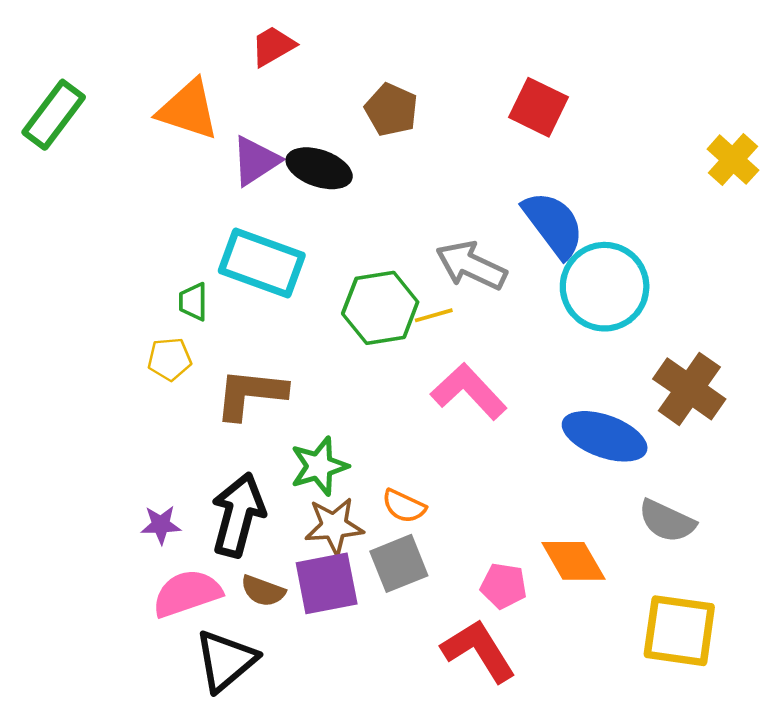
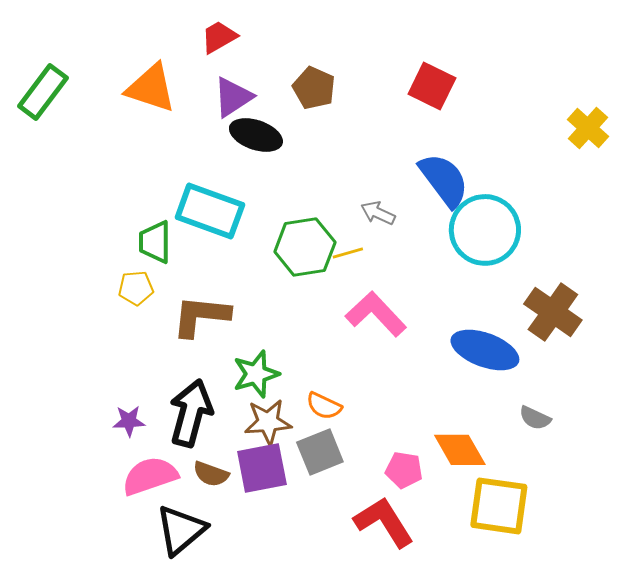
purple triangle: (256, 161) -> (233, 97), moved
gray arrow: (471, 266) -> (378, 213), size x0.6
green trapezoid: (193, 302) -> (155, 242), size x1.4
gray semicircle: (667, 521) -> (535, 418), size x0.7
yellow square: (679, 631) -> (499, 506), moved

